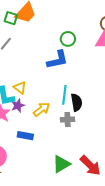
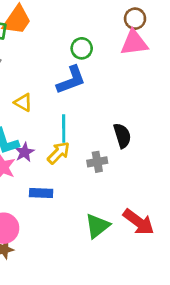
yellow triangle: (20, 88) -> (23, 102), moved
cyan line: (64, 95) -> (64, 128), moved
black semicircle: (77, 102) -> (122, 136), moved

